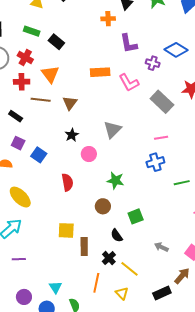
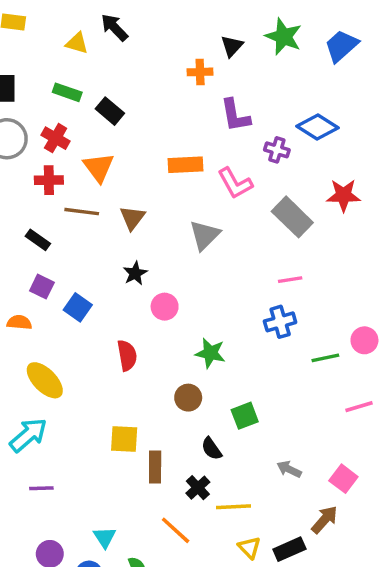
gray triangle: (112, 130) -> (205, 235), moved
yellow line: (130, 269) -> (233, 507), turned -42
orange line: (96, 283) -> (176, 530), turned -60
yellow triangle: (122, 293) -> (249, 548), moved

